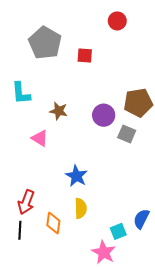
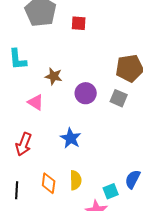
purple circle: (104, 115) -> (86, 93), moved
red arrow: (26, 202) -> (24, 144), moved
yellow semicircle: (81, 208) -> (76, 180), moved

